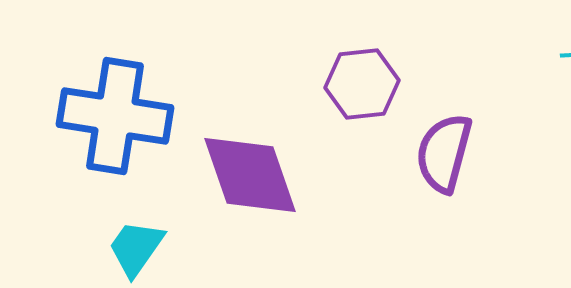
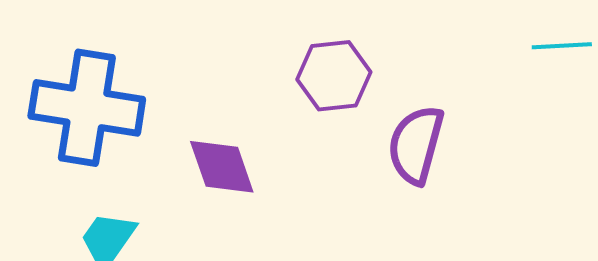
purple diamond: (250, 175) -> (222, 167), size x0.7

